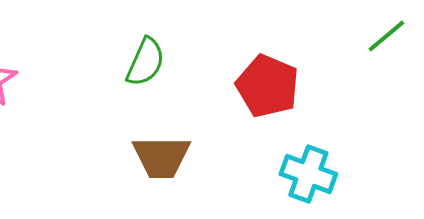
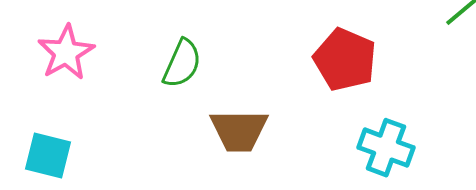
green semicircle: (145, 62) -> (182, 64), moved

